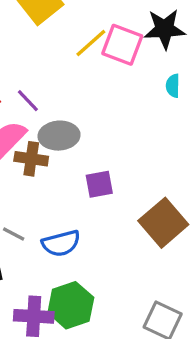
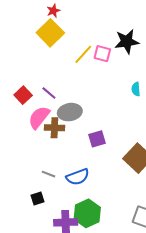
pink square: (122, 45) -> (102, 54), size x0.7
cyan semicircle: (173, 86) -> (136, 89), moved

